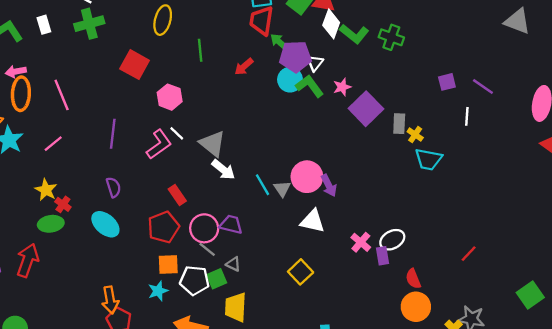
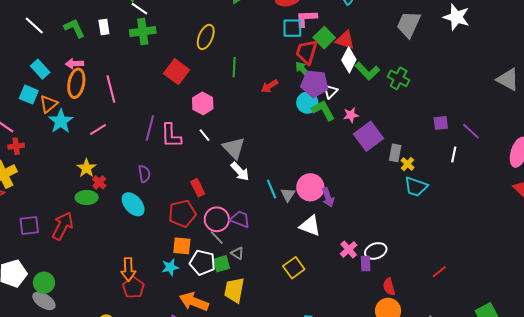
red trapezoid: (262, 21) -> (307, 52), moved
pink L-shape: (159, 144) -> (171, 136), moved, turned 116

